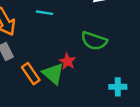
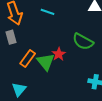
orange rectangle: (31, 74) -> (28, 59), turned 60

